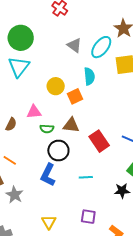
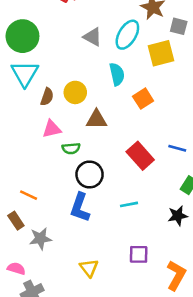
orange square: (75, 96) -> (143, 99), moved
brown semicircle: (11, 124) -> (47, 97), moved
brown triangle: (71, 125) -> (96, 120), moved
gray star: (15, 195) -> (40, 239), turned -30

